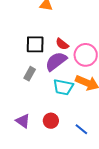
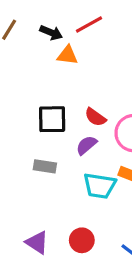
purple semicircle: (56, 61) -> (86, 145), size x0.6
gray rectangle: (30, 74) -> (45, 166), turned 72

